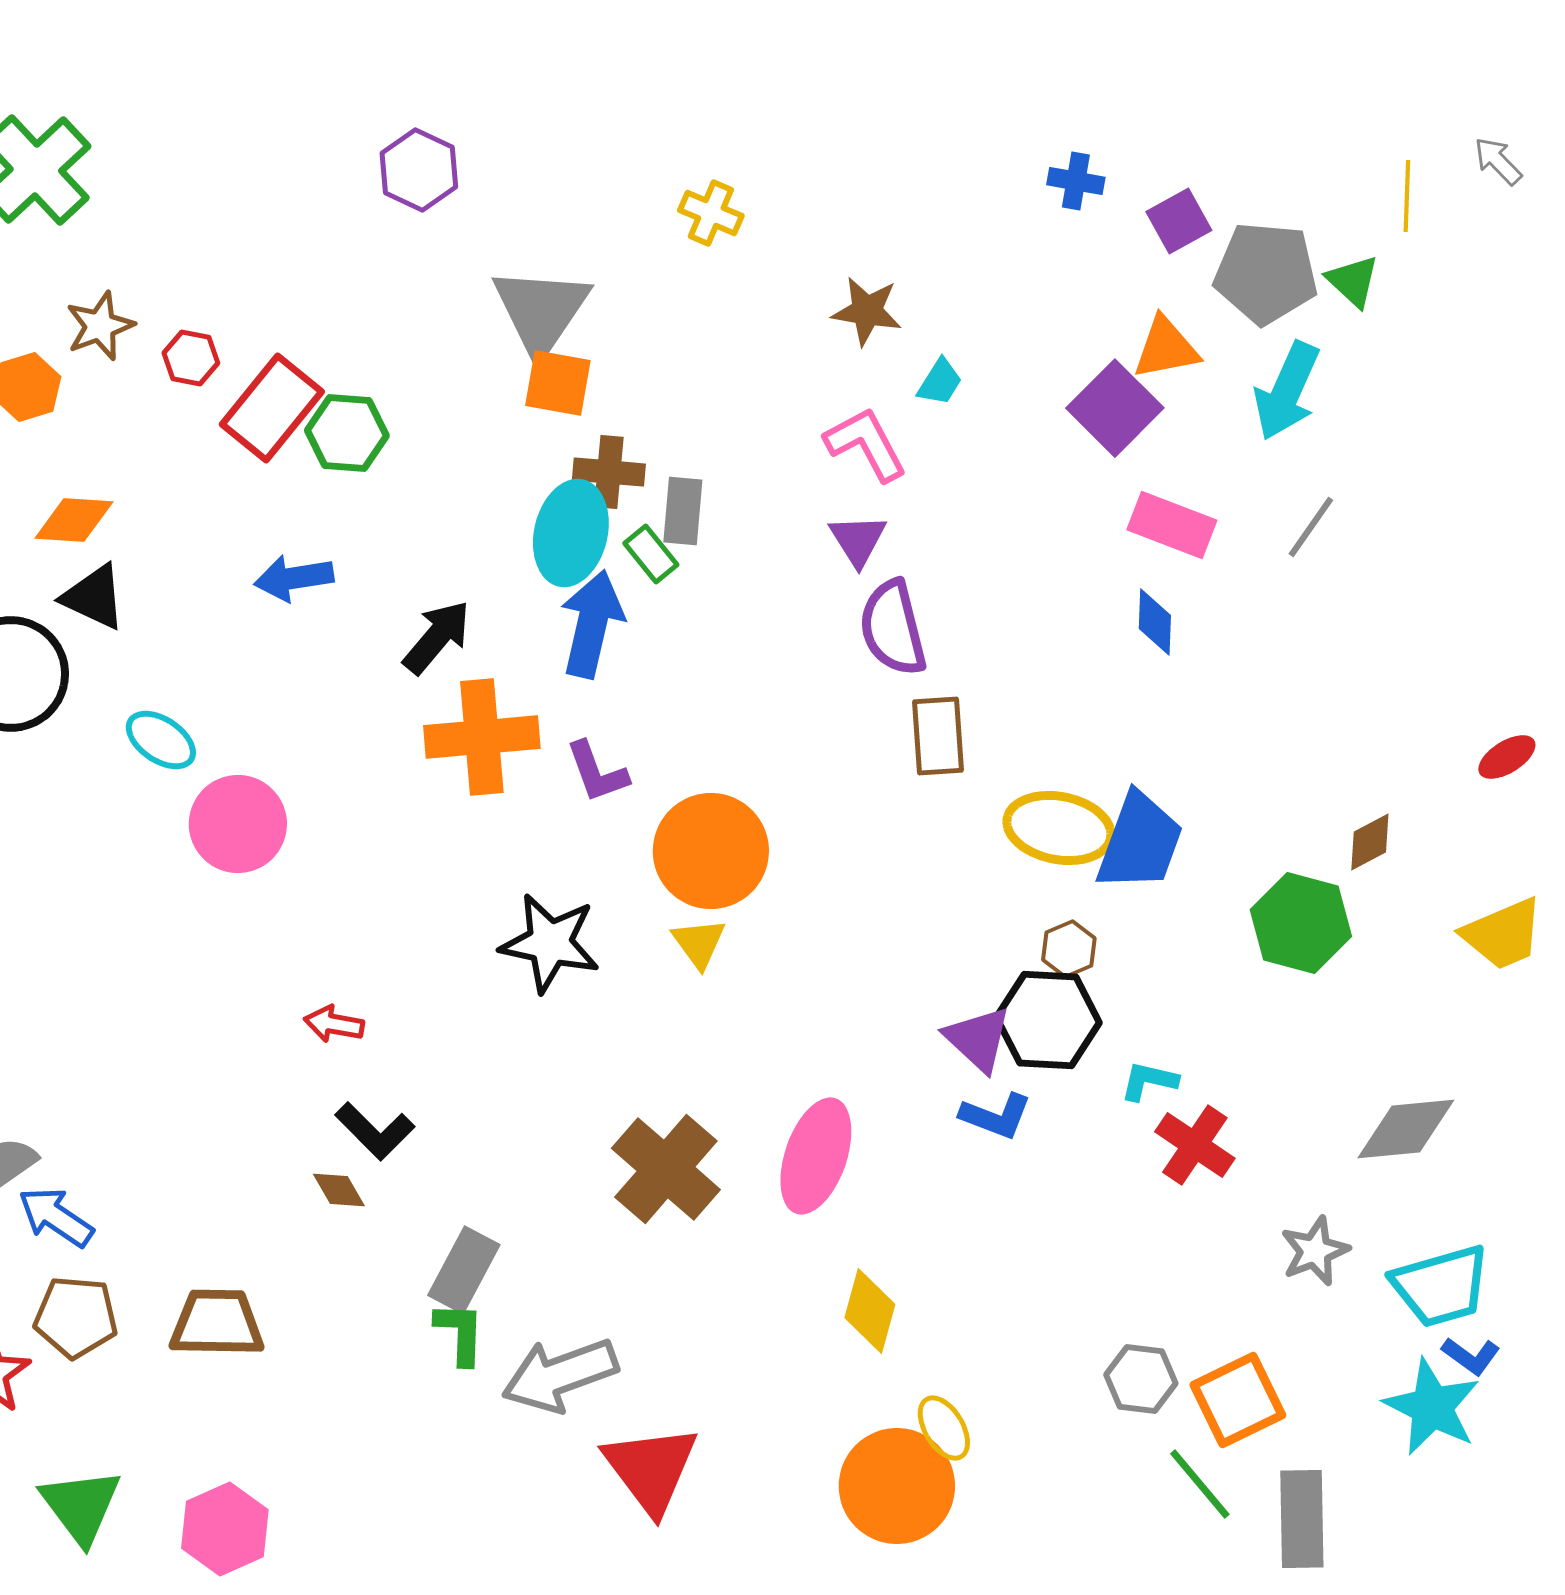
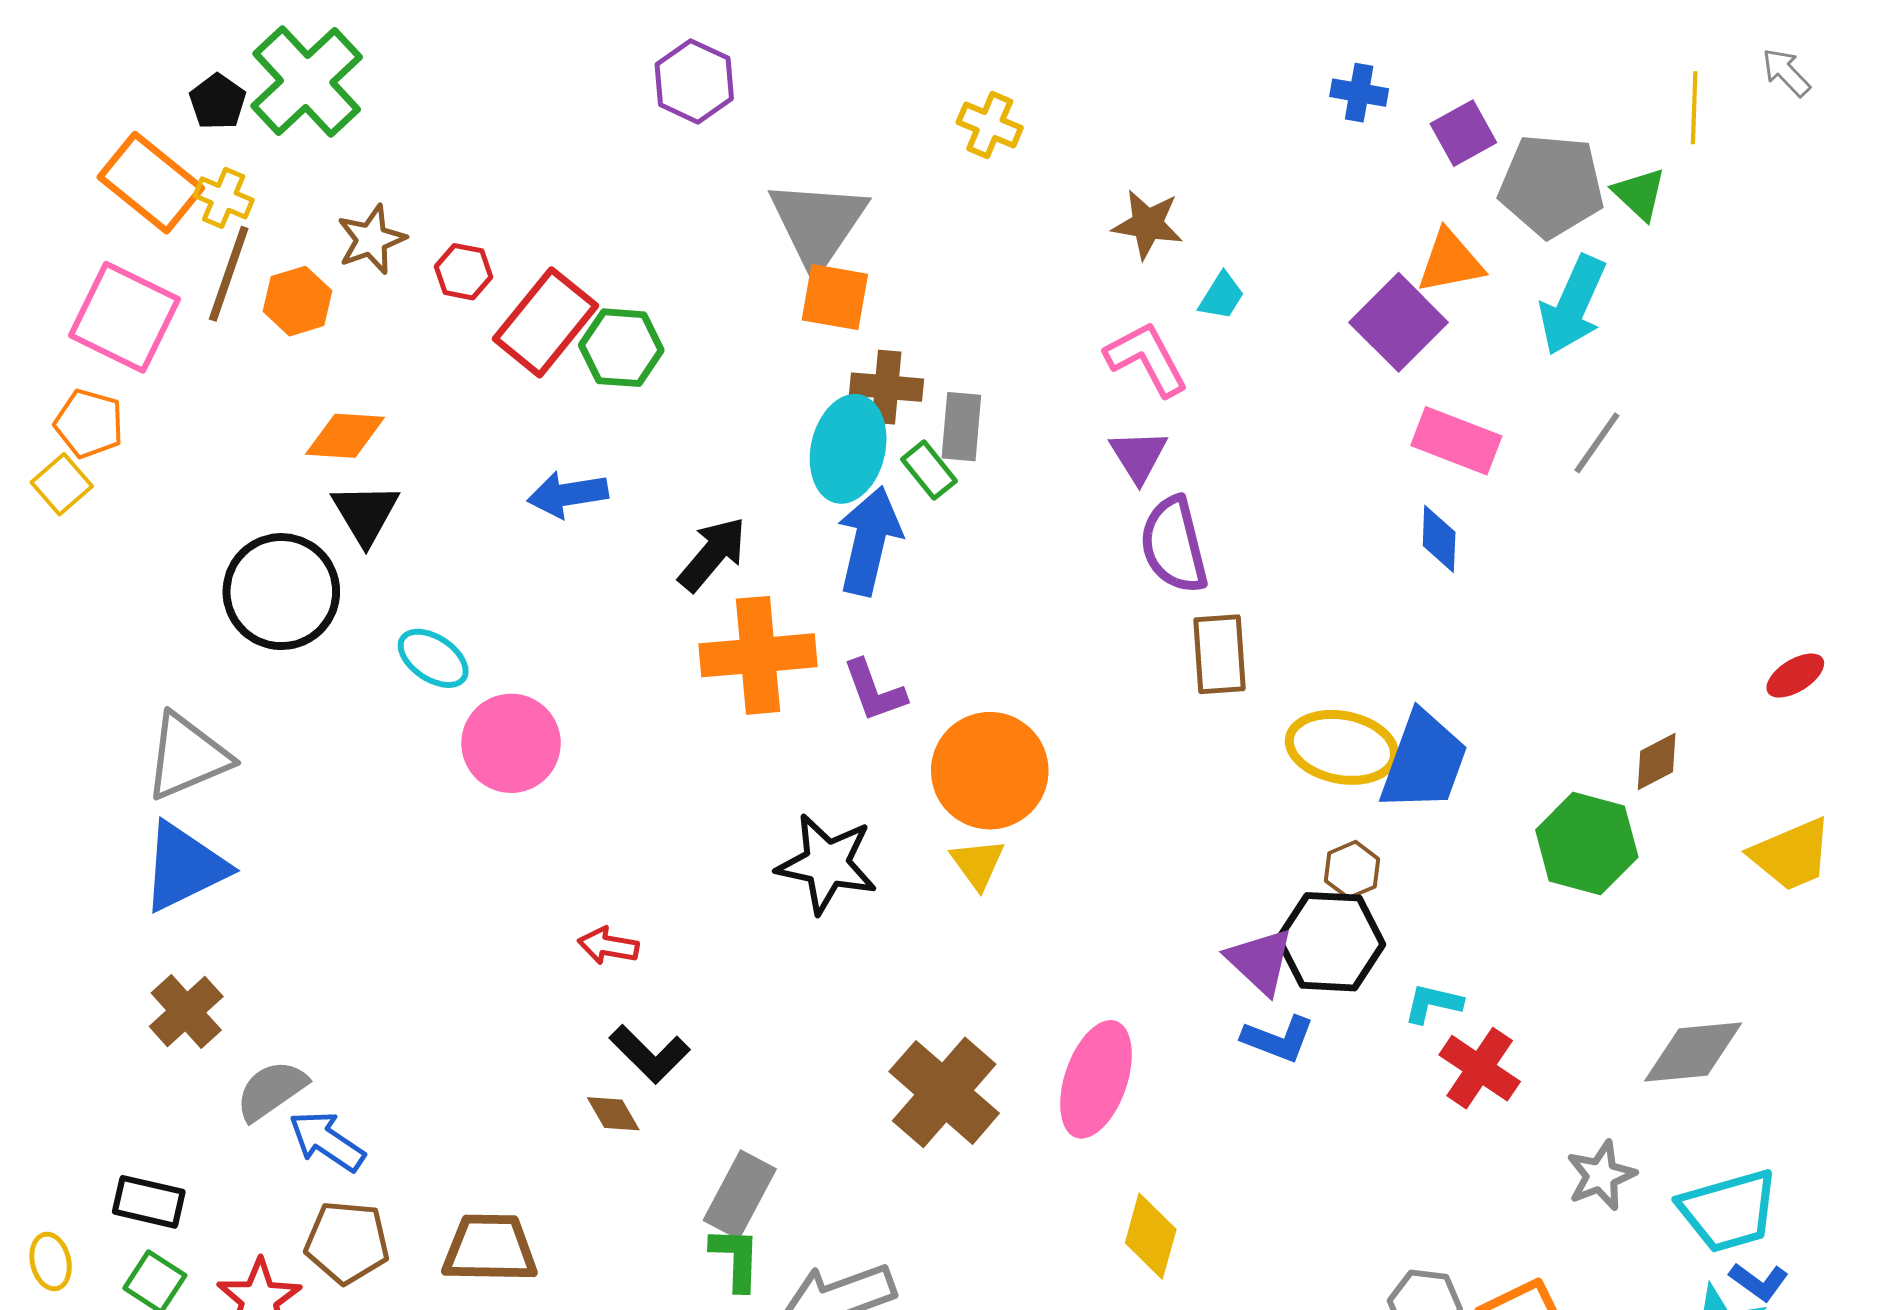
black triangle: (94, 597) -> (365, 514), turned 34

